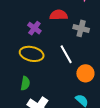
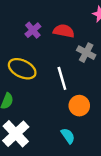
purple cross: (34, 28) -> (33, 30), moved

